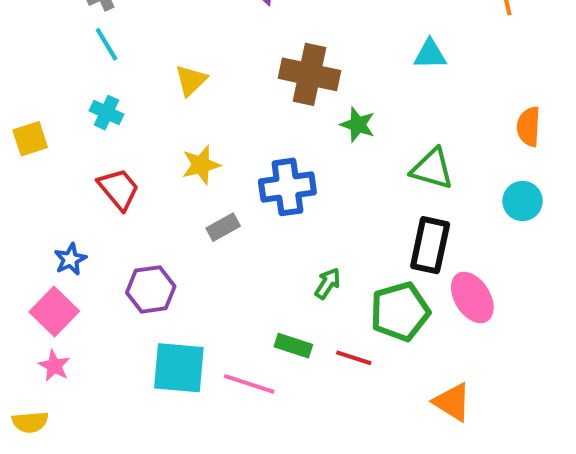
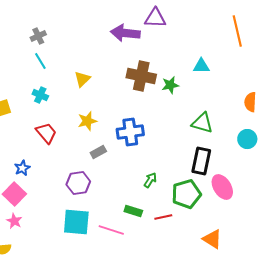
green star: (358, 125) -> (170, 85), moved, turned -30
purple hexagon: (151, 289) -> (78, 183), moved
red line: (354, 358) -> (163, 217), turned -30

